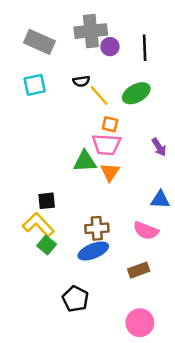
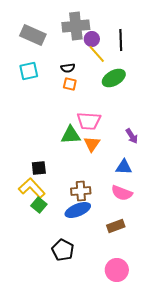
yellow line: (99, 96) -> (97, 54), moved
orange square: (110, 124) -> (70, 84), moved
purple arrow: (159, 147) -> (132, 136), moved
blue triangle: (160, 200) -> (124, 167), moved

